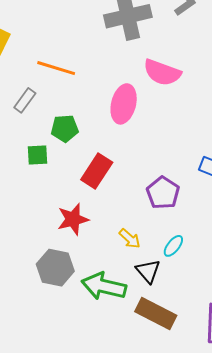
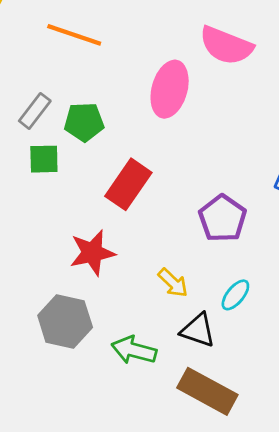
gray rectangle: (25, 100) -> (35, 111), moved
black triangle: (148, 271) -> (198, 330), turned -32
green arrow: (104, 286) -> (134, 350), size x0.7

